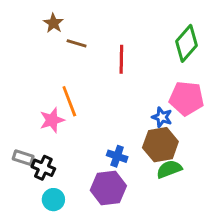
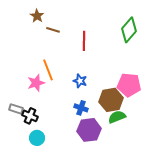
pink pentagon: (186, 98) -> (129, 85), moved
blue star: (162, 117) -> (80, 81), moved
purple hexagon: (108, 188) -> (89, 130), moved

